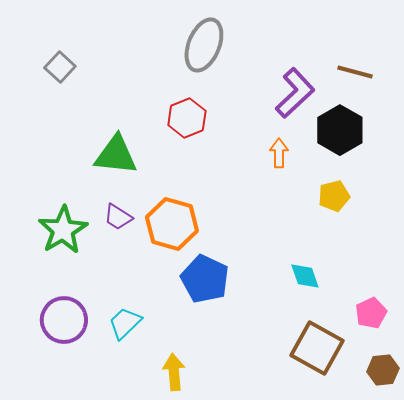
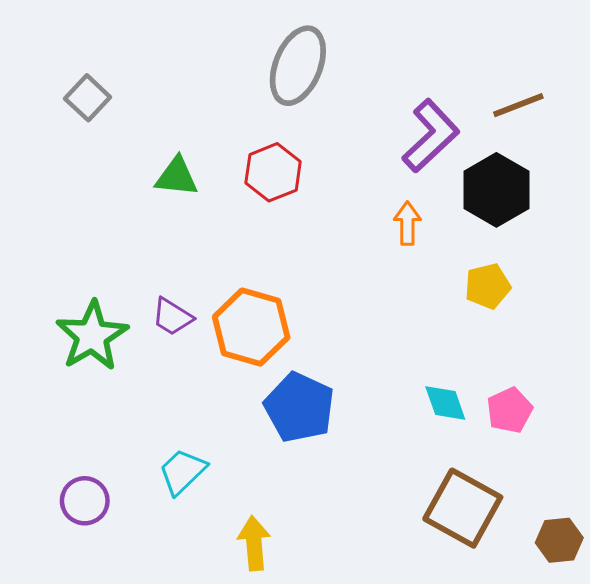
brown line: (355, 72) -> (518, 105), turned -36
green triangle: (116, 155) -> (177, 177), moved, size x0.7
pink pentagon: (371, 313) -> (510, 410), moved
purple circle: (64, 320) -> (85, 501), moved, size x0.7

